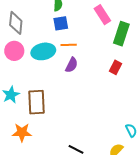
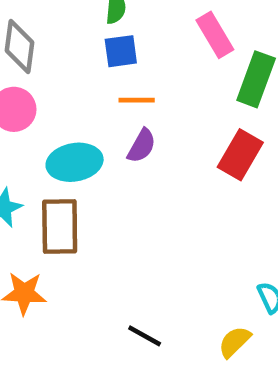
cyan ellipse: (43, 51) -> (75, 162), moved
red rectangle: (116, 67) -> (240, 155), size x1.5

